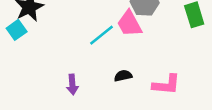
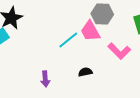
pink L-shape: (166, 85) -> (119, 51), moved, turned 40

